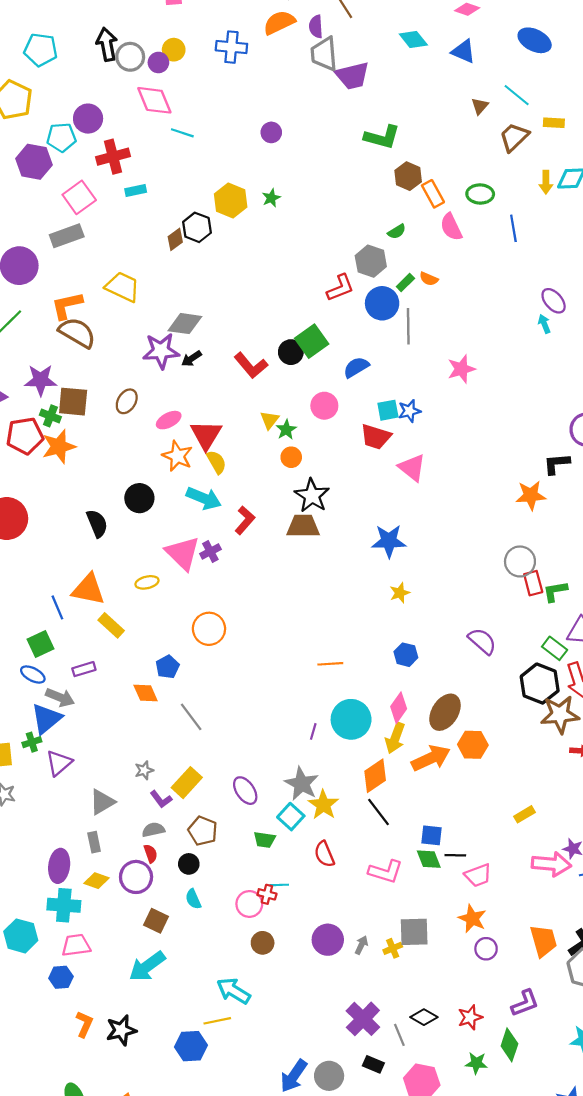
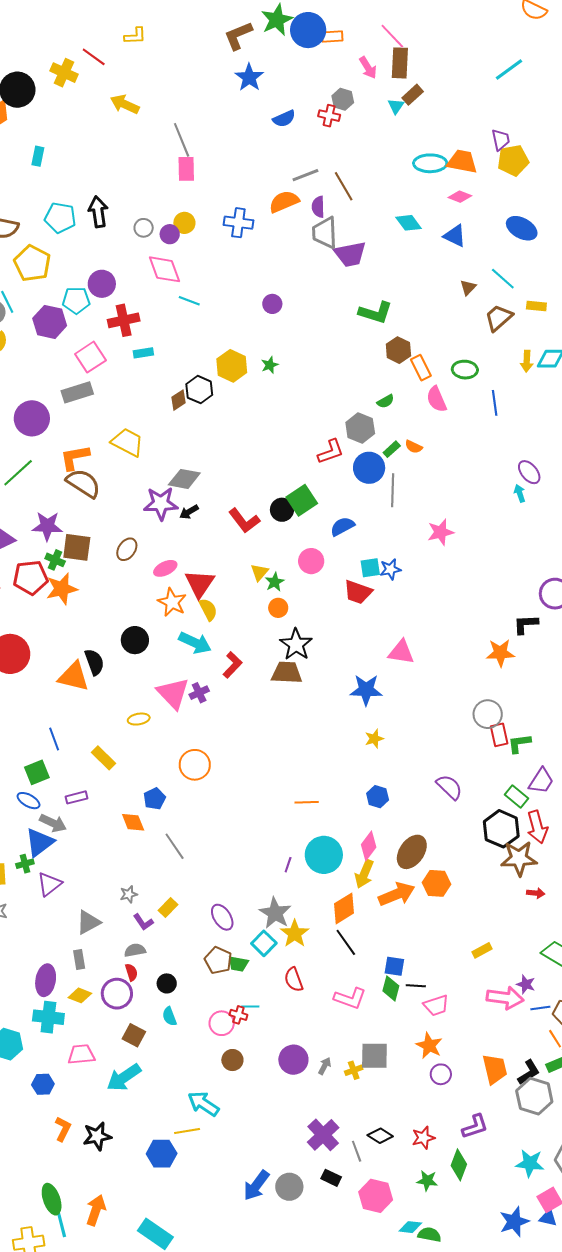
black arrow: (107, 44) -> (98, 212), moved
gray circle: (130, 57) -> (144, 228), size x0.7
pink triangle: (412, 468) -> (401, 652), moved, turned -32
orange triangle: (88, 589) -> (74, 677), moved
yellow rectangle: (187, 783) -> (168, 907), size x0.7
brown pentagon: (203, 831) -> (218, 960), moved
green diamond: (429, 859) -> (391, 988), turned 35
pink trapezoid: (76, 945) -> (81, 1054), moved

